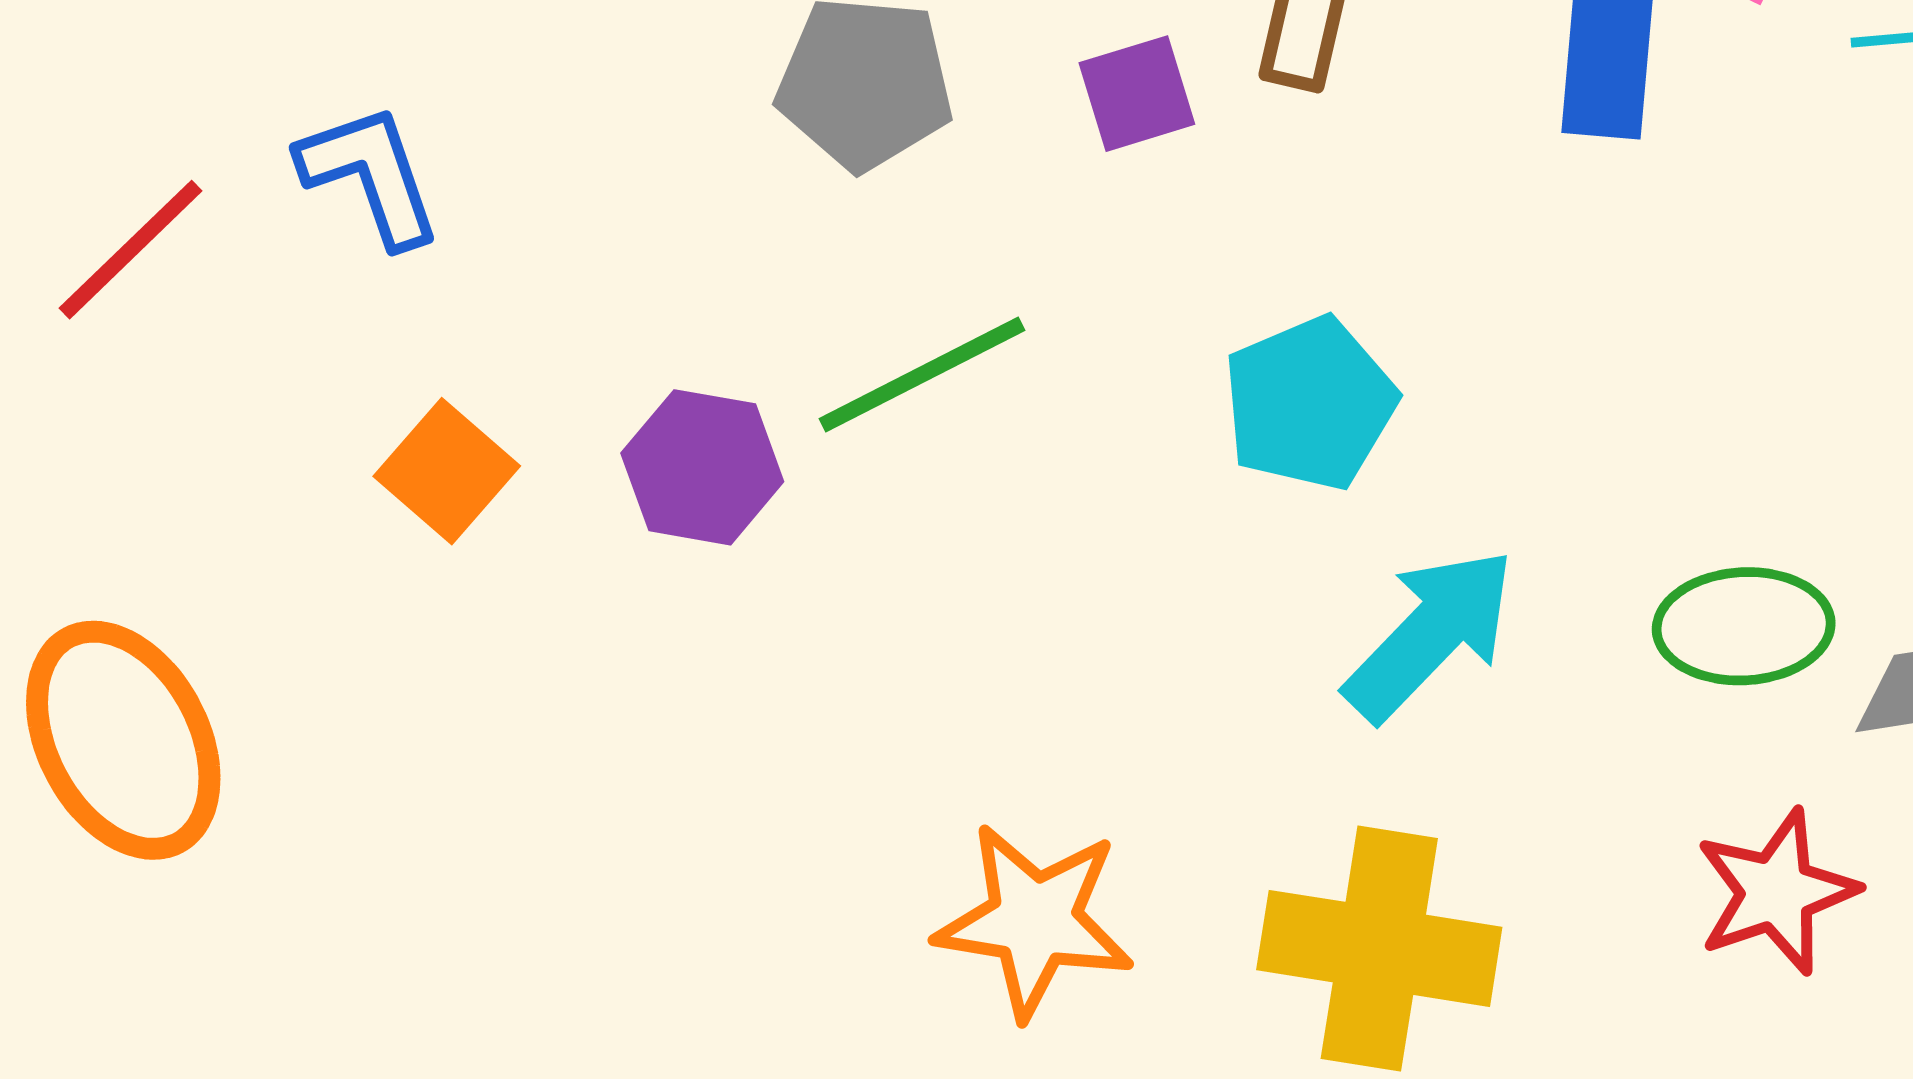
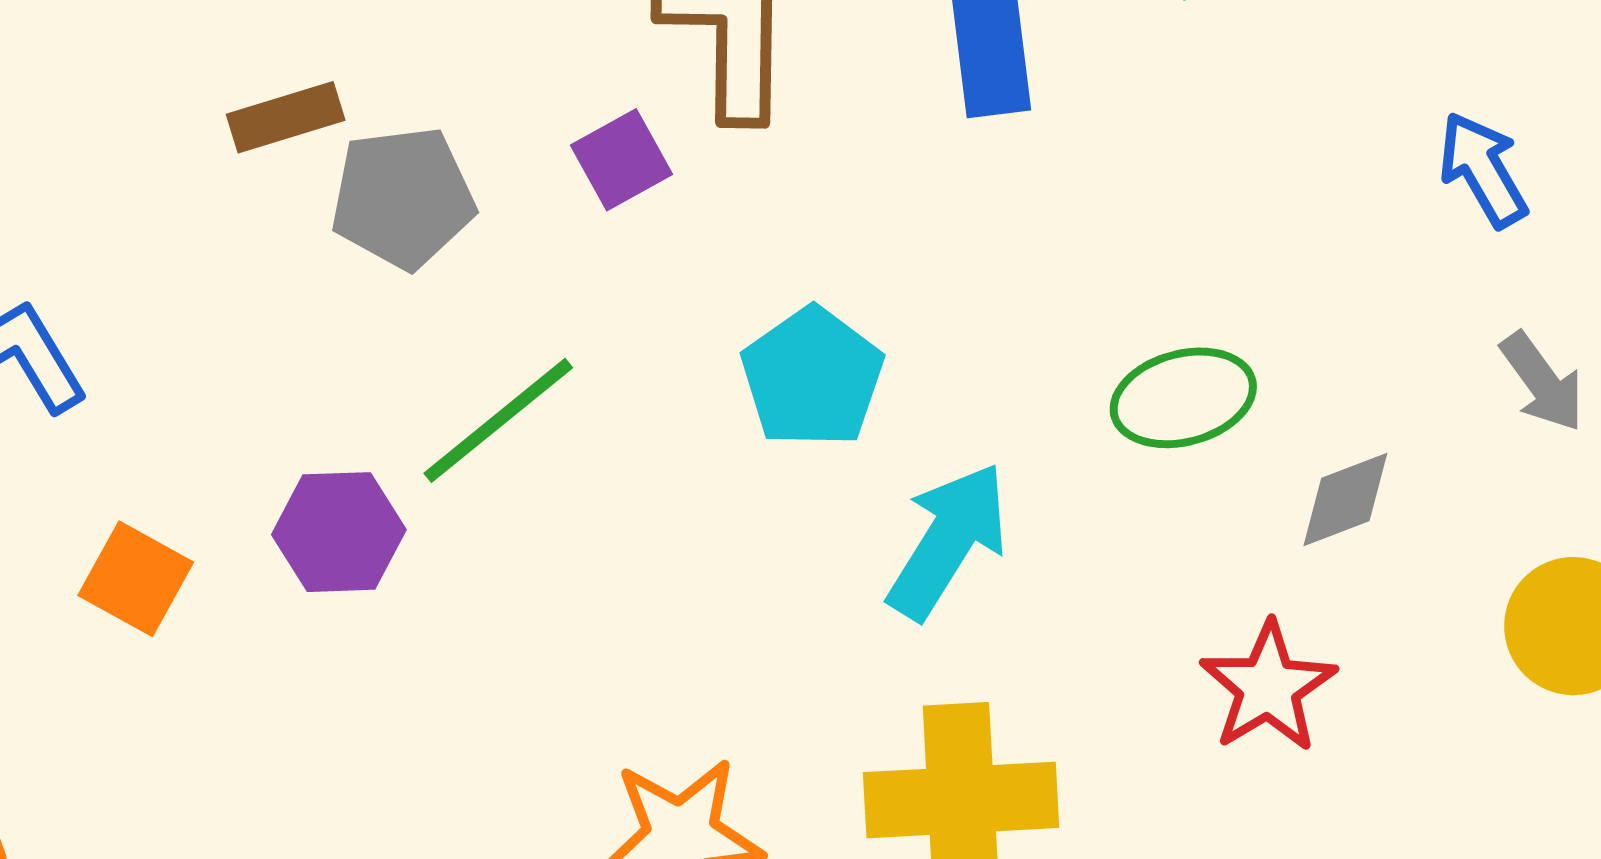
green ellipse: (1744, 626) -> (1183, 398), moved

